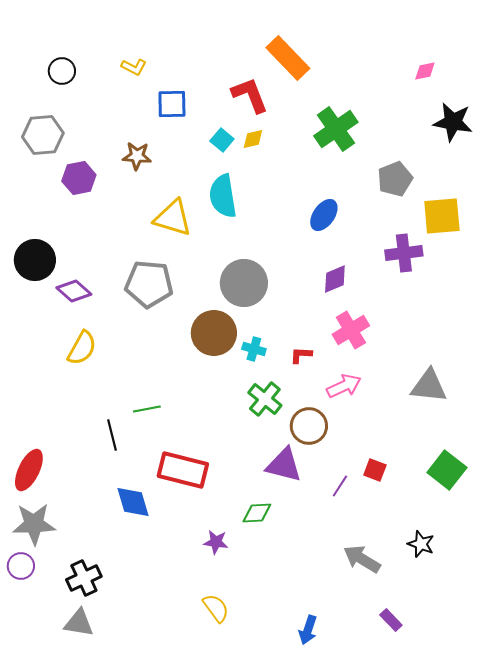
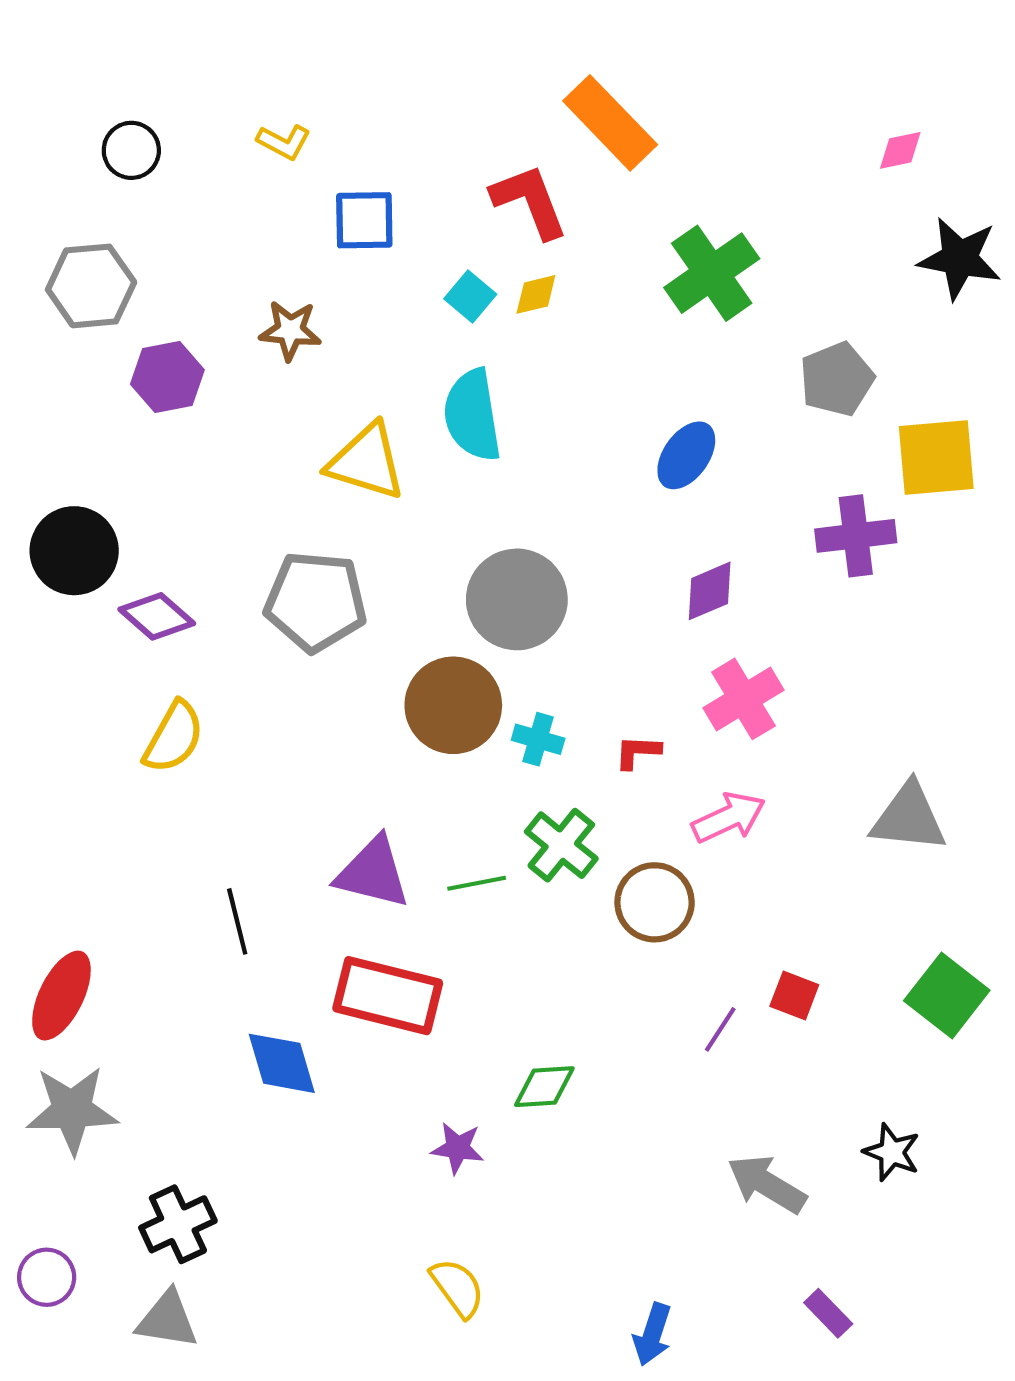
green line: (147, 409) -> (477, 883), moved
purple triangle: (284, 465) -> (373, 873), moved
purple circle: (21, 566) -> (47, 1277), moved

